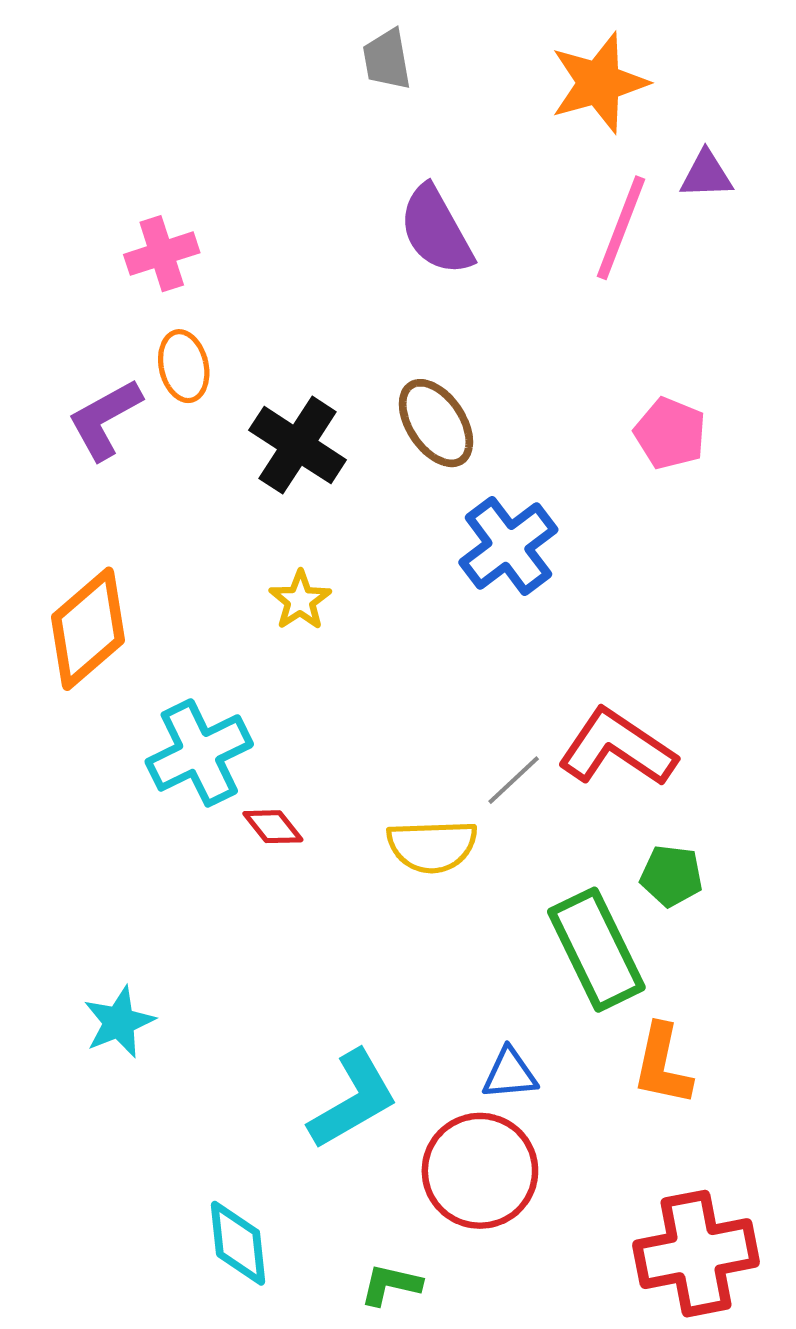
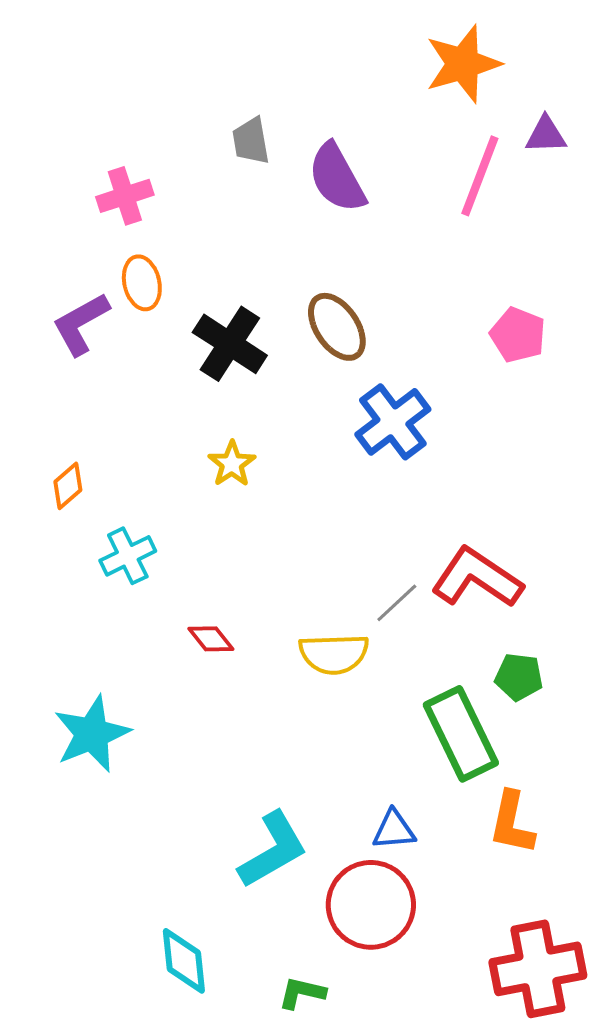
gray trapezoid: (387, 60) -> (251, 141), moved
orange diamond: (88, 629) -> (68, 486), size x0.5
cyan cross: (199, 753) -> (128, 556), moved, size x0.7
cyan star: (119, 1022) -> (92, 734), moved, size x1.4

